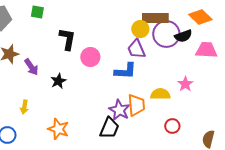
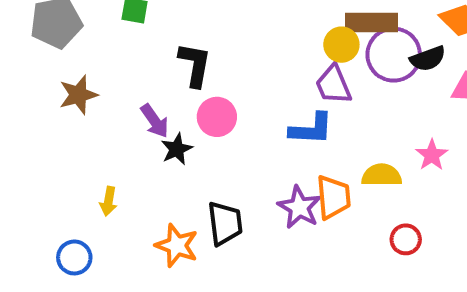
pink circle: (90, 57) -> (217, 117), moved
purple arrow: (31, 67) -> (155, 121), moved
black trapezoid: (109, 128) -> (225, 223), moved, turned -30

